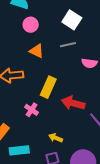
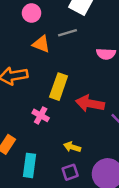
gray line: (68, 45) -> (68, 33), moved
cyan rectangle: (19, 150) -> (29, 165), turned -72

